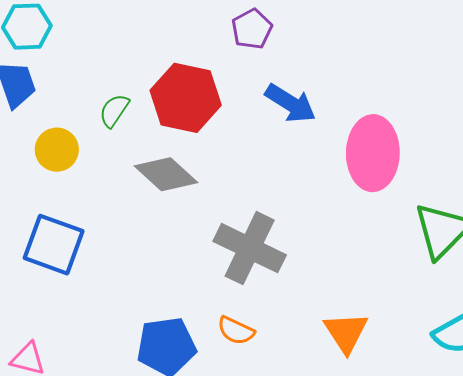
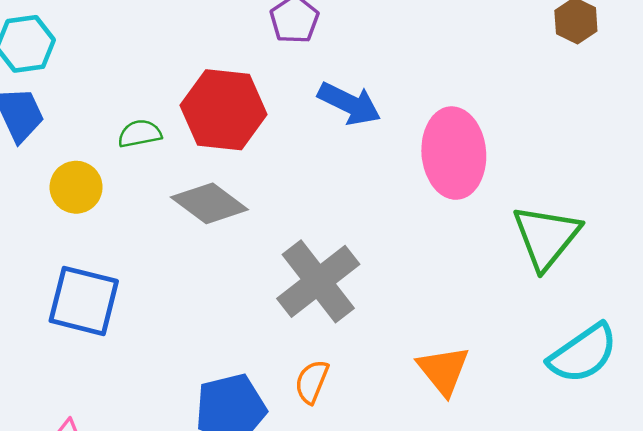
green semicircle: (114, 110) -> (140, 134), turned 51
gray cross: (250, 248) -> (318, 281), turned 32
orange semicircle: (236, 331) -> (312, 382), turned 93

